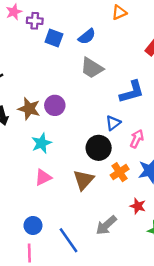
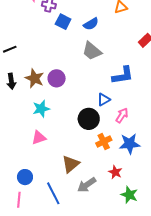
brown triangle: (84, 180) -> (71, 164), moved

